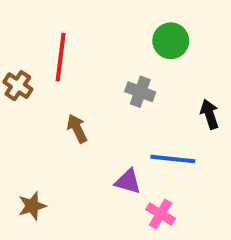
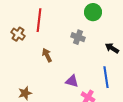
black arrow: (210, 114) -> (112, 48), turned -40
blue line: (173, 159) -> (106, 77), moved, turned 75

